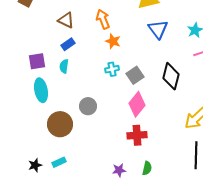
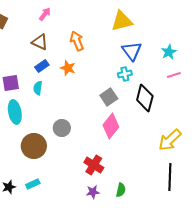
orange star: (113, 41) -> (68, 68), moved
cyan cross: (112, 69) -> (125, 74), moved
red cross: (137, 135) -> (94, 165), moved, turned 36

